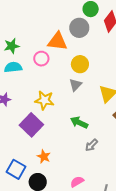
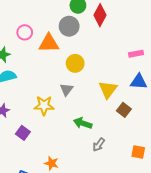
pink circle: (41, 59) -> (25, 32), moved
gray triangle: (75, 85) -> (66, 89), moved
purple square: (31, 125) -> (23, 133), moved, size x0.6

